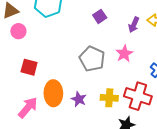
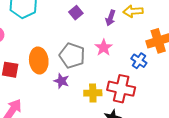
orange ellipse: (53, 93) -> (39, 60), moved
purple star: (79, 99) -> (61, 81), moved

